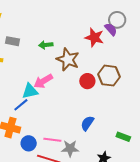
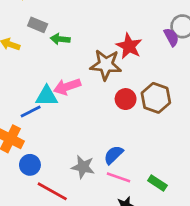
red star: (94, 38) -> (129, 46), moved
green arrow: (46, 45) -> (60, 39), moved
brown star: (68, 59) -> (106, 65), turned -30
pink line: (52, 140) -> (119, 177), moved
gray star: (70, 148) -> (83, 167), moved

